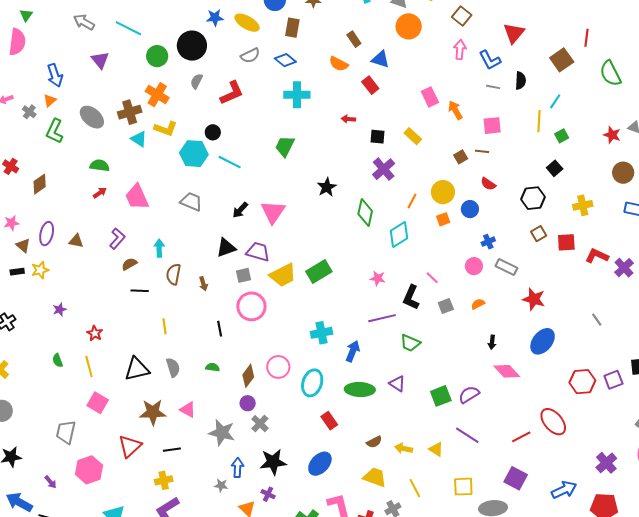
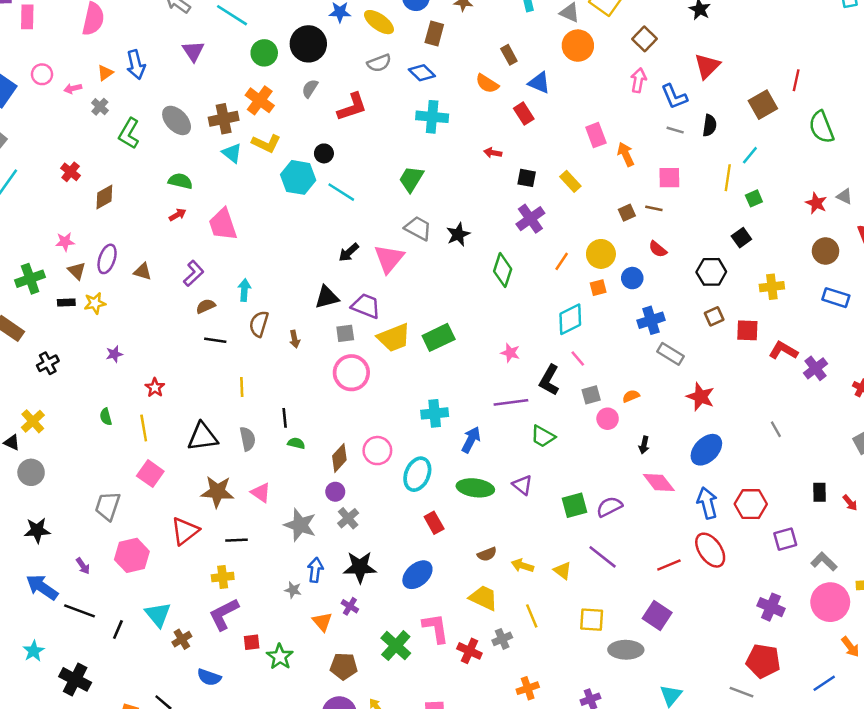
orange triangle: (50, 100) -> (105, 73), moved
gray trapezoid: (191, 202) -> (418, 228), moved
cyan diamond: (399, 234) -> (570, 319), moved
blue cross: (488, 242) -> (651, 320), size x1.5
pink circle: (474, 266) -> (608, 419), moved
black line: (220, 329) -> (285, 418), moved
purple square: (613, 380) -> (785, 539), moved
purple cross: (606, 463) -> (771, 607), turned -30
blue arrow: (564, 490) -> (707, 503), moved, turned -85

